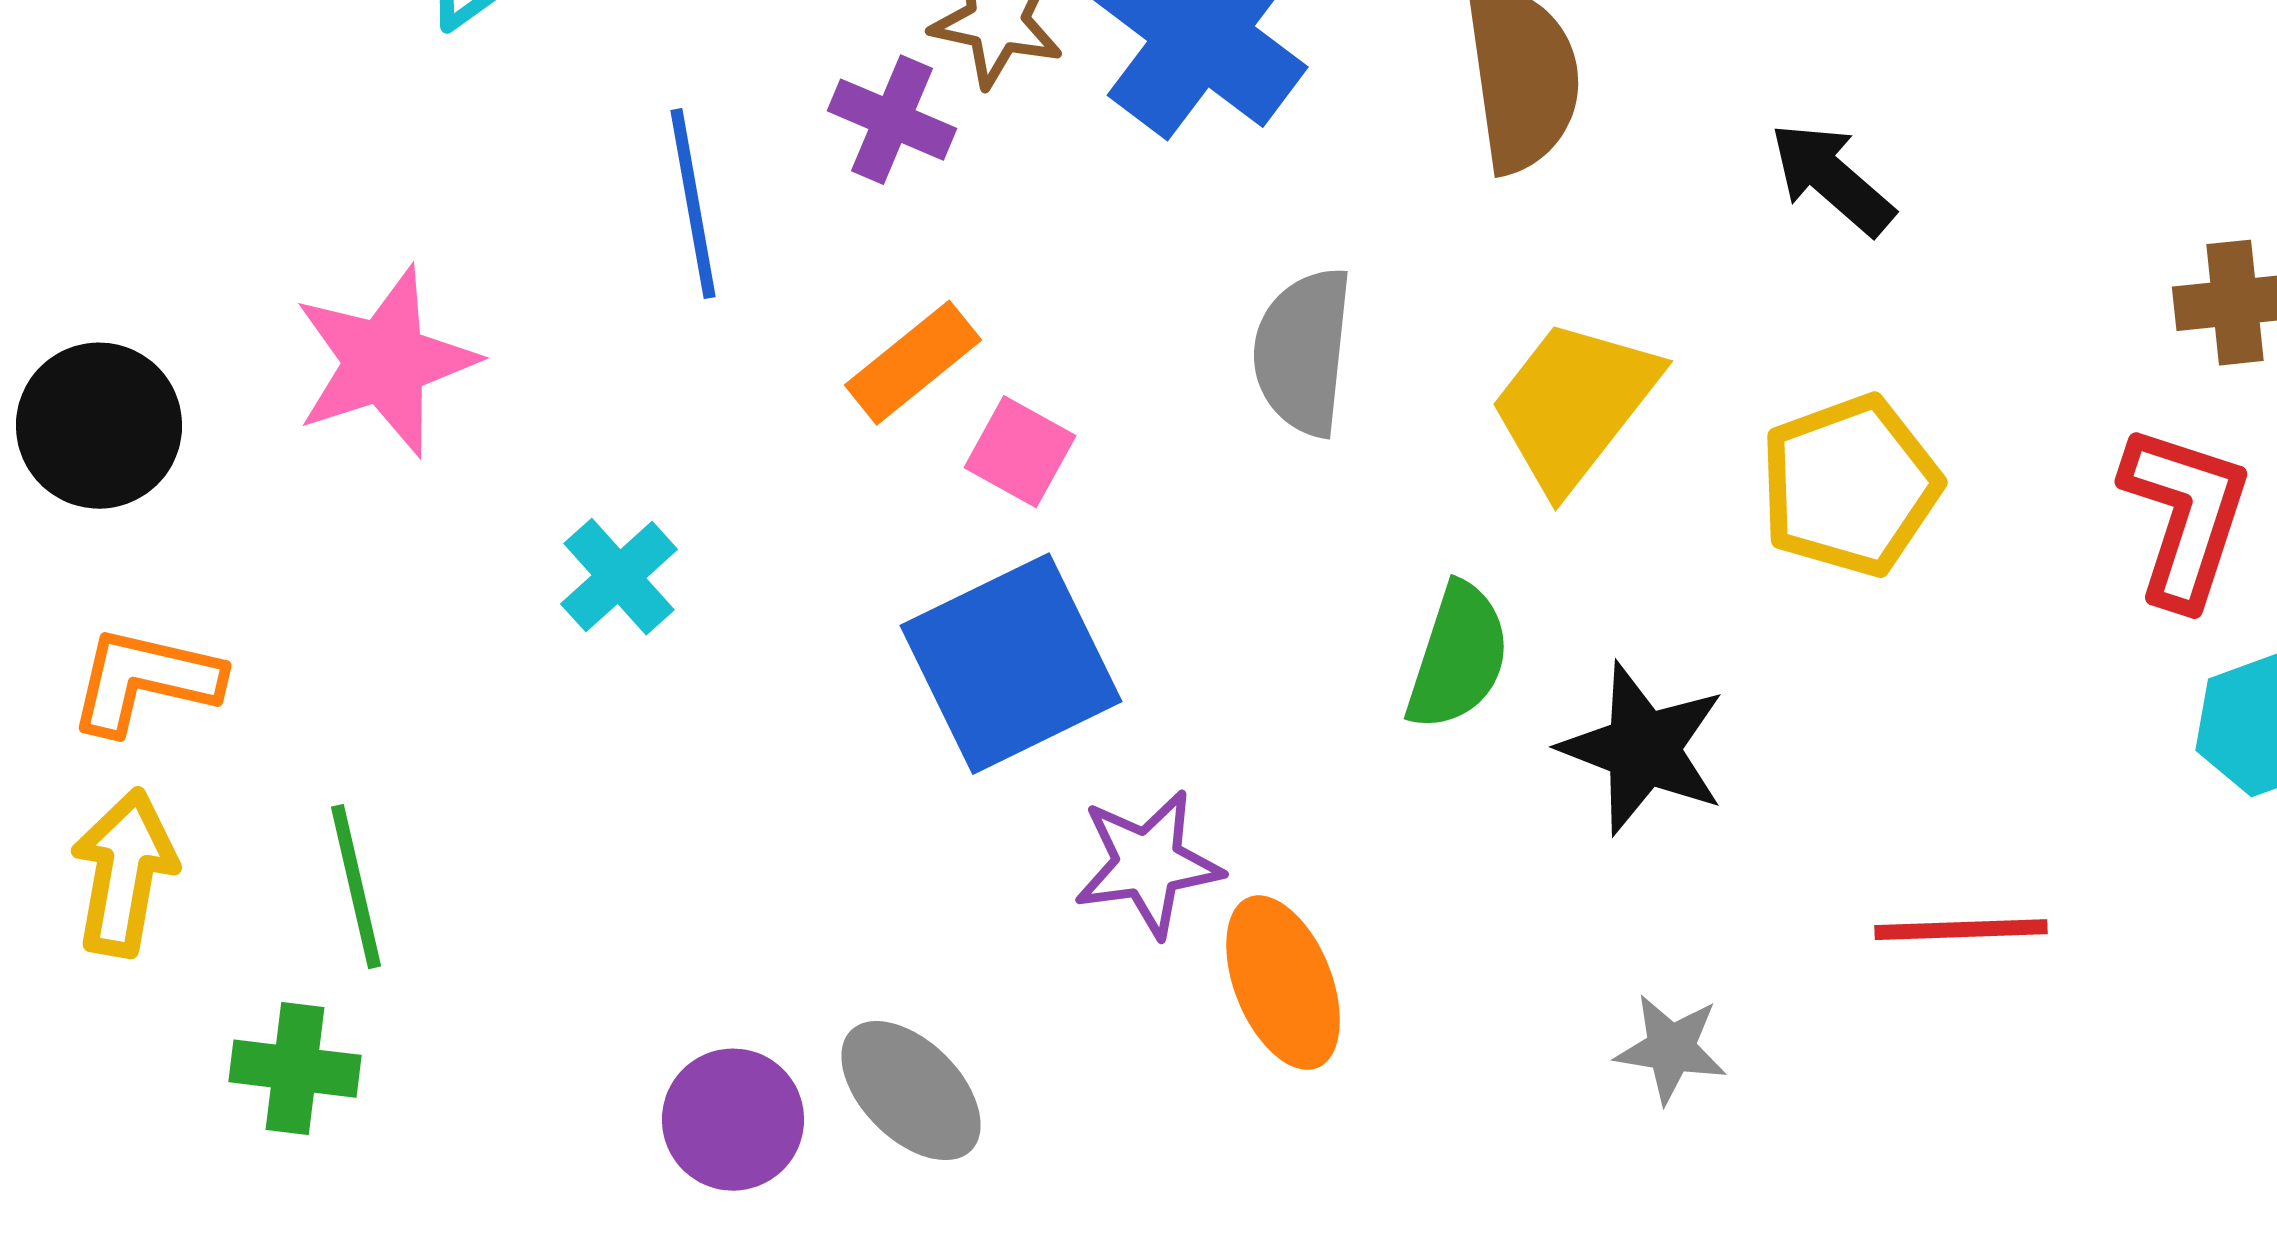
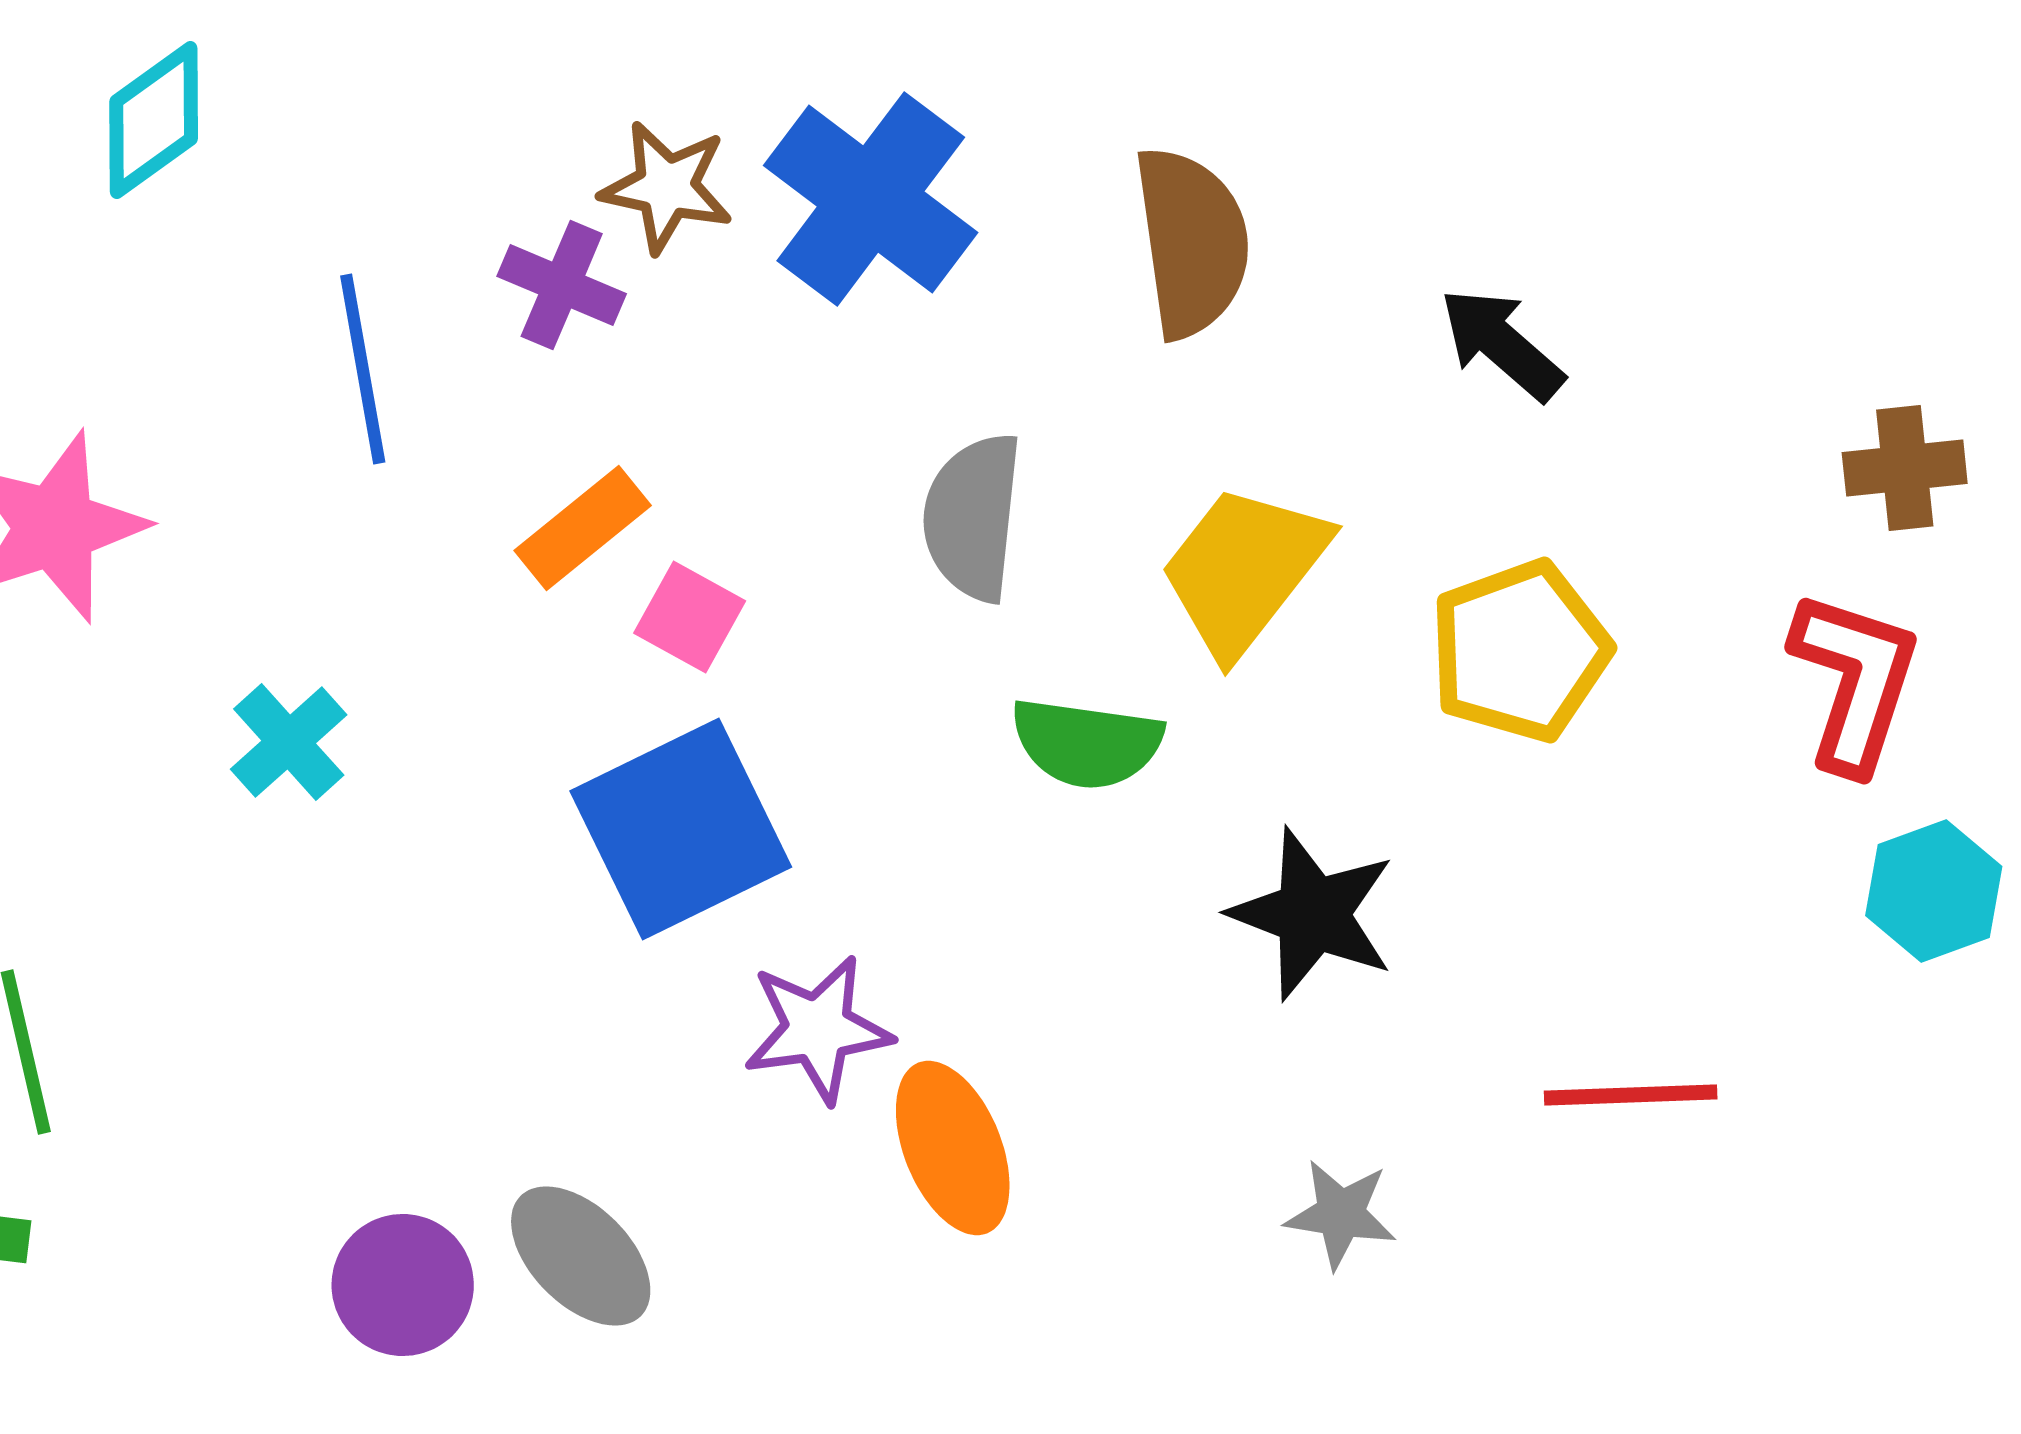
green semicircle: (1458, 657) -> (1087, 743), moved, turned 80

